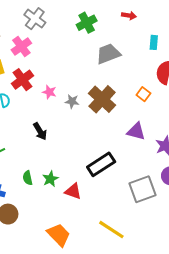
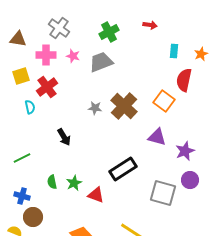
pink cross: (21, 47) -> (46, 55), turned 36
gray trapezoid: (108, 54) -> (101, 62), moved
pink star: (49, 92) -> (73, 56), moved
orange square: (143, 94) -> (164, 101), size x1.5
gray square: (142, 189) -> (163, 193), turned 36

